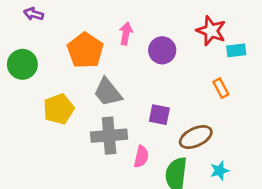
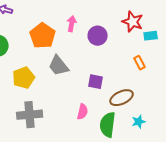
gray cross: (109, 136) -> (30, 115), moved

